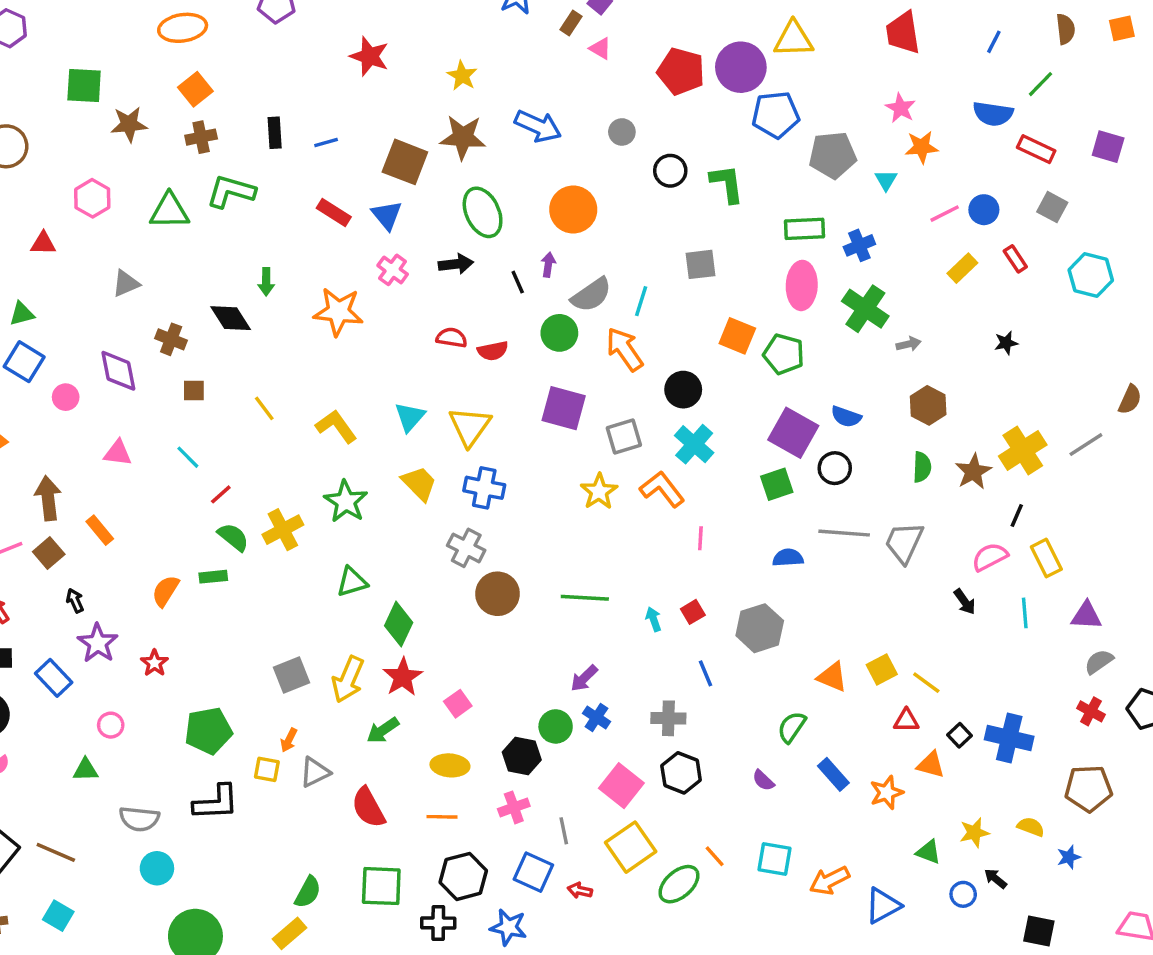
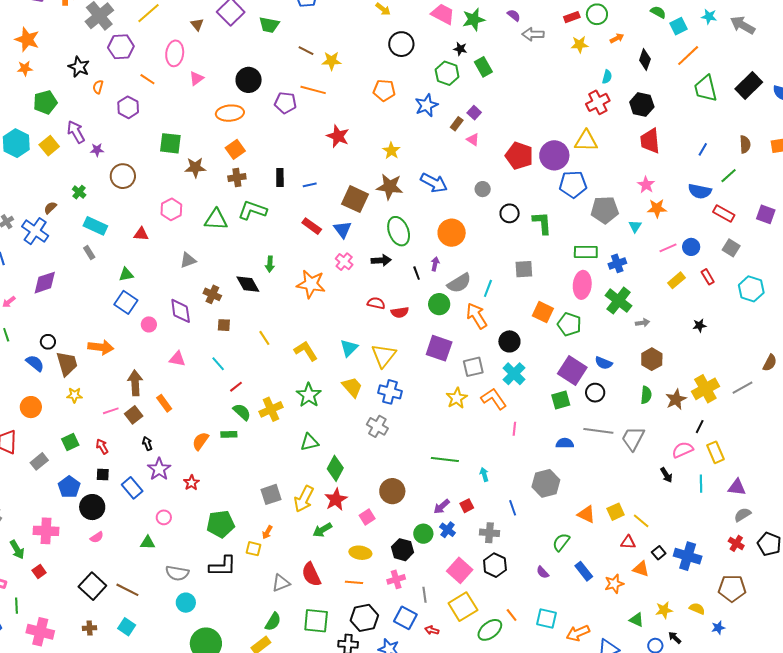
brown circle: (498, 594) -> (392, 491), moved
red square: (693, 612) -> (467, 506), moved
gray triangle: (315, 772) -> (281, 583), moved

